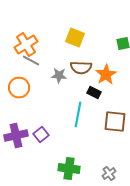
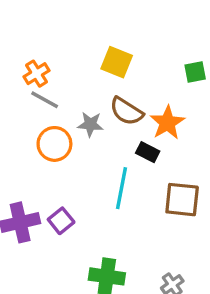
orange cross: (26, 44) -> (36, 74), size x0.7
brown semicircle: (81, 68) -> (126, 111), turned 30
orange circle: (19, 88) -> (54, 144), moved

